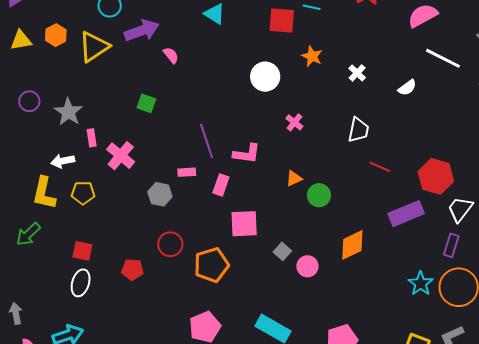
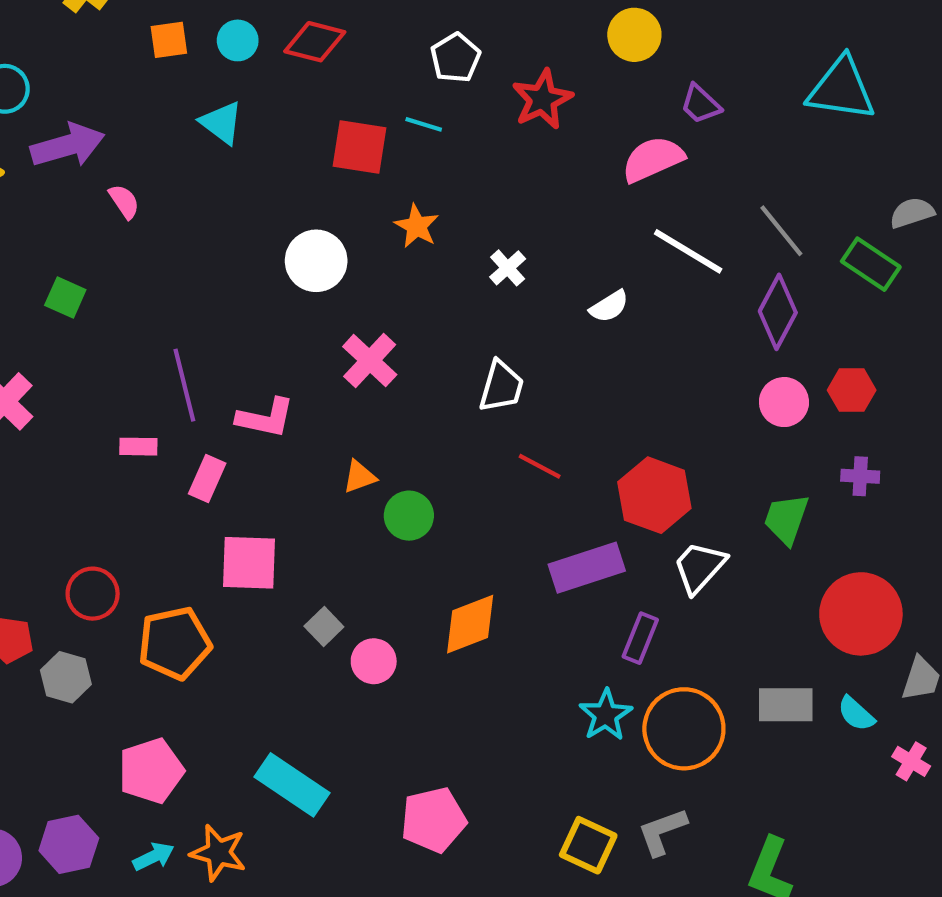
pink cross: (294, 122) -> (370, 361), size x1.5
gray hexagon: (160, 194) -> (66, 677), moved
purple rectangle: (451, 245) -> (640, 638), moved

